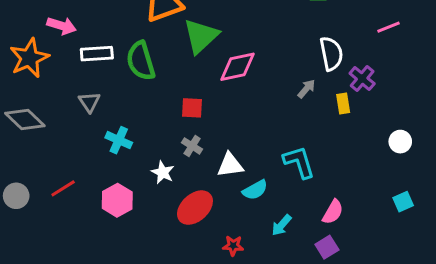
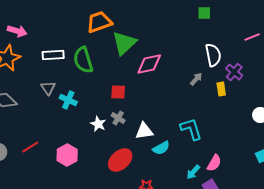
pink arrow: (62, 26) -> (17, 31), moved
cyan cross: (119, 140) -> (68, 100), moved
white star: (163, 172) -> (98, 124), moved
cyan arrow: (281, 225) -> (193, 172), moved

